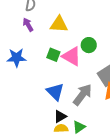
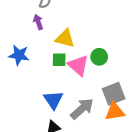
yellow triangle: (59, 24) -> (65, 38), moved
green square: (53, 55) -> (59, 60), turned -32

